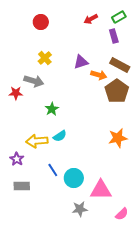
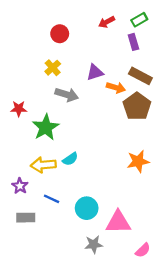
red circle: (41, 22) -> (60, 34), moved
gray arrow: (34, 81) -> (67, 95), moved
green star: (52, 109) -> (46, 127), moved, size x1.6
blue line: (53, 170) -> (52, 199), moved, turned -32

